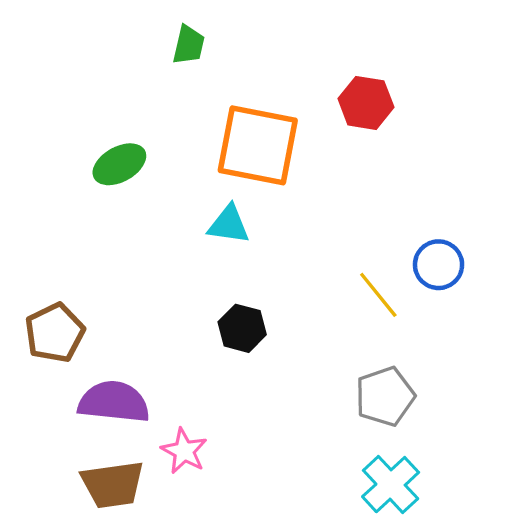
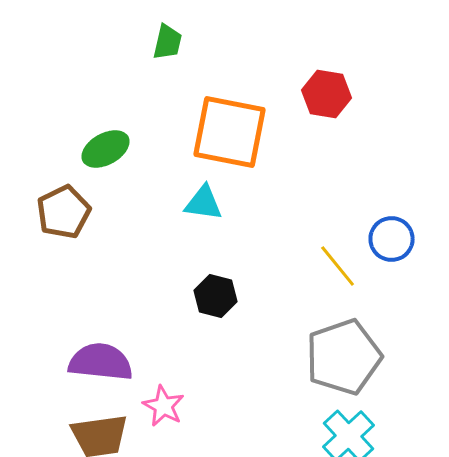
brown pentagon: (55, 333) -> (64, 212), moved
gray pentagon: (385, 396) -> (344, 357), size x1.4

